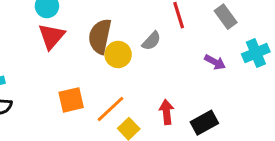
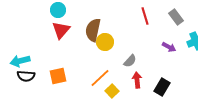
gray semicircle: (151, 41) -> (130, 61), moved
orange square: (71, 100) -> (58, 76), moved
black rectangle: (204, 123) -> (162, 87), turned -30

